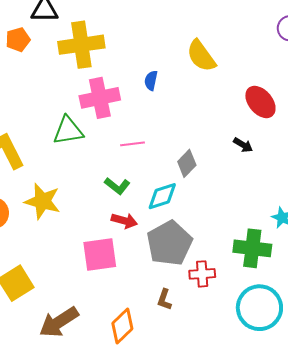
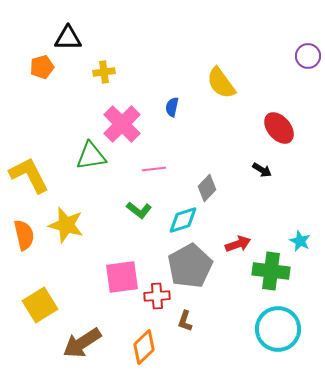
yellow cross: (81, 45) -> (104, 72), size x0.5
pink cross: (100, 98) -> (122, 124), turned -33
red arrow: (124, 221) -> (238, 244), moved, turned -35
red cross: (202, 274) -> (157, 296), moved

